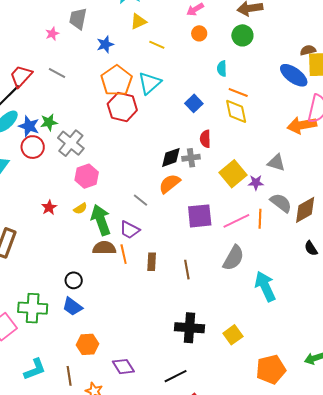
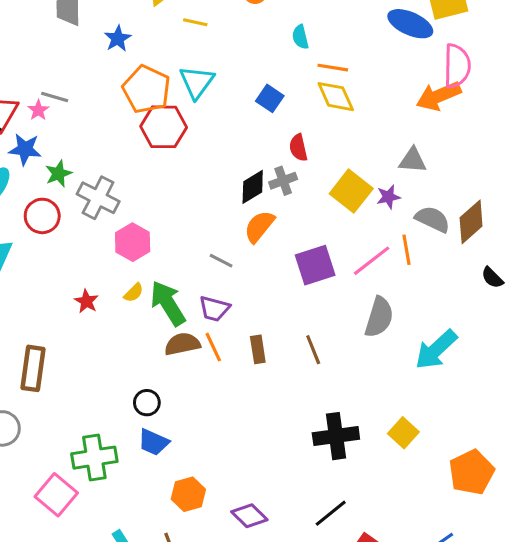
pink star: (52, 34) -> (38, 110), moved
blue star: (29, 126) -> (25, 149), moved
cyan arrow: (265, 286) -> (436, 350), turned -96

